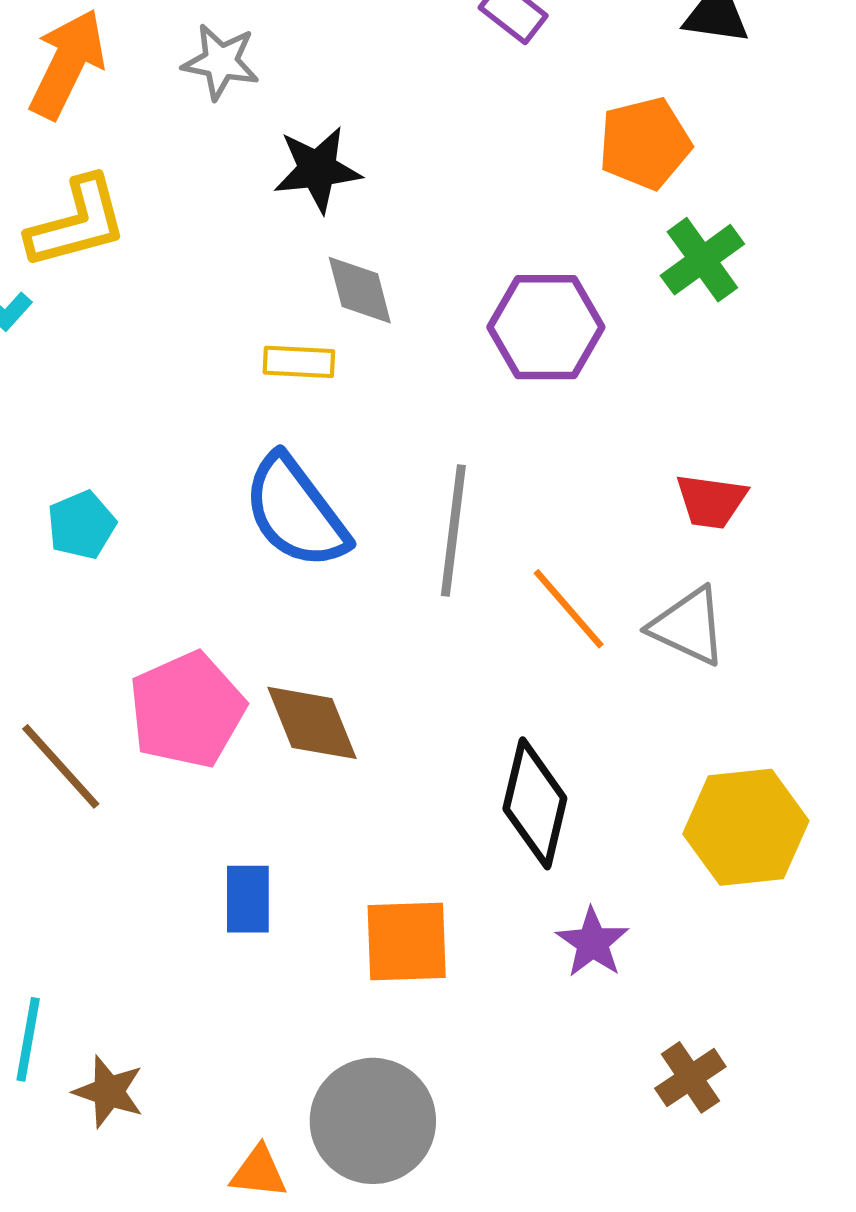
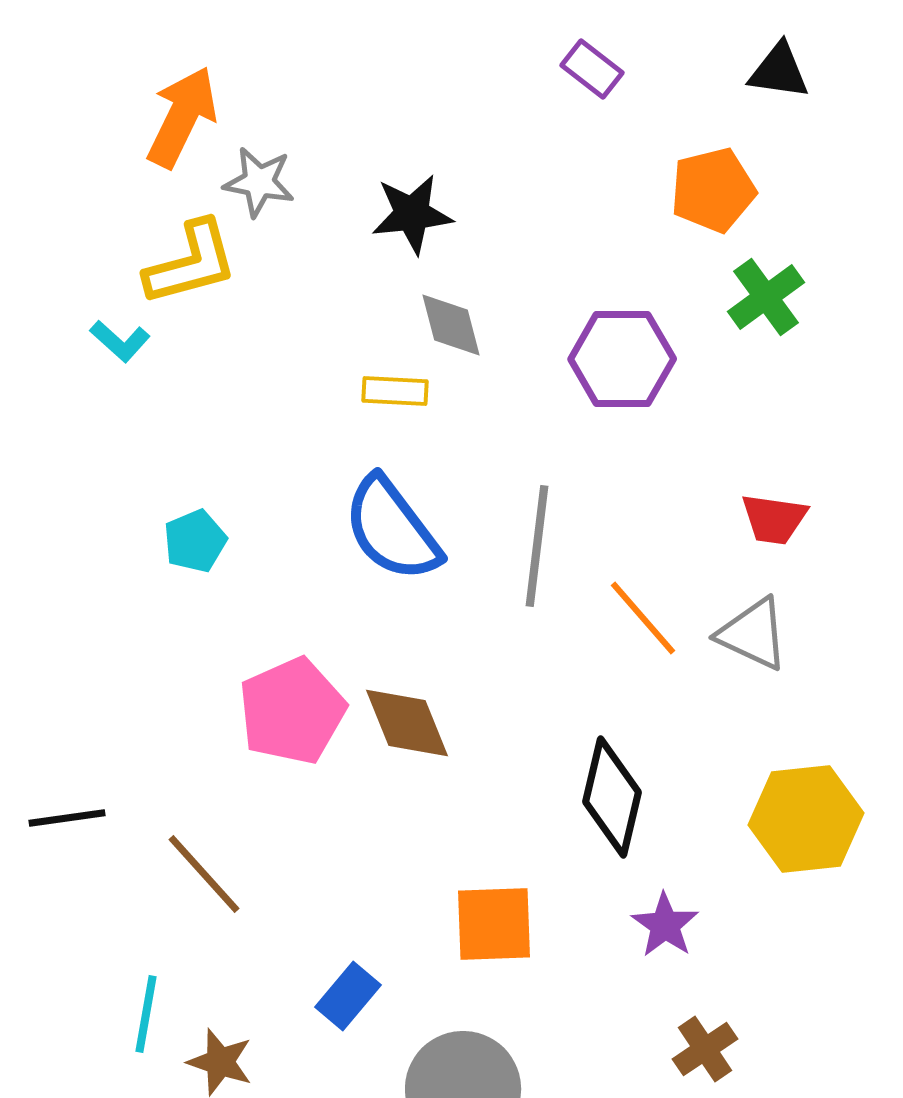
gray star: (221, 62) -> (259, 182), moved
brown line: (61, 766) -> (204, 874), moved
blue rectangle: (248, 899) -> (348, 996), moved, turned 40
brown cross: (690, 1077) -> (705, 1049), moved

